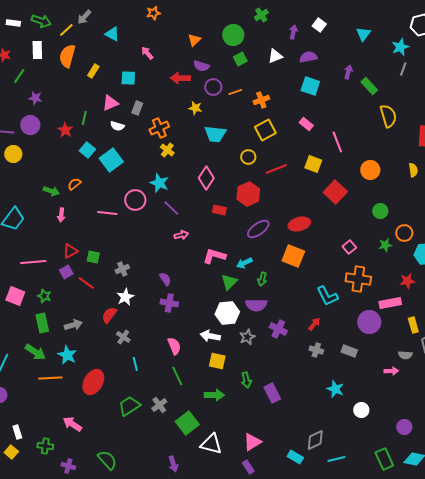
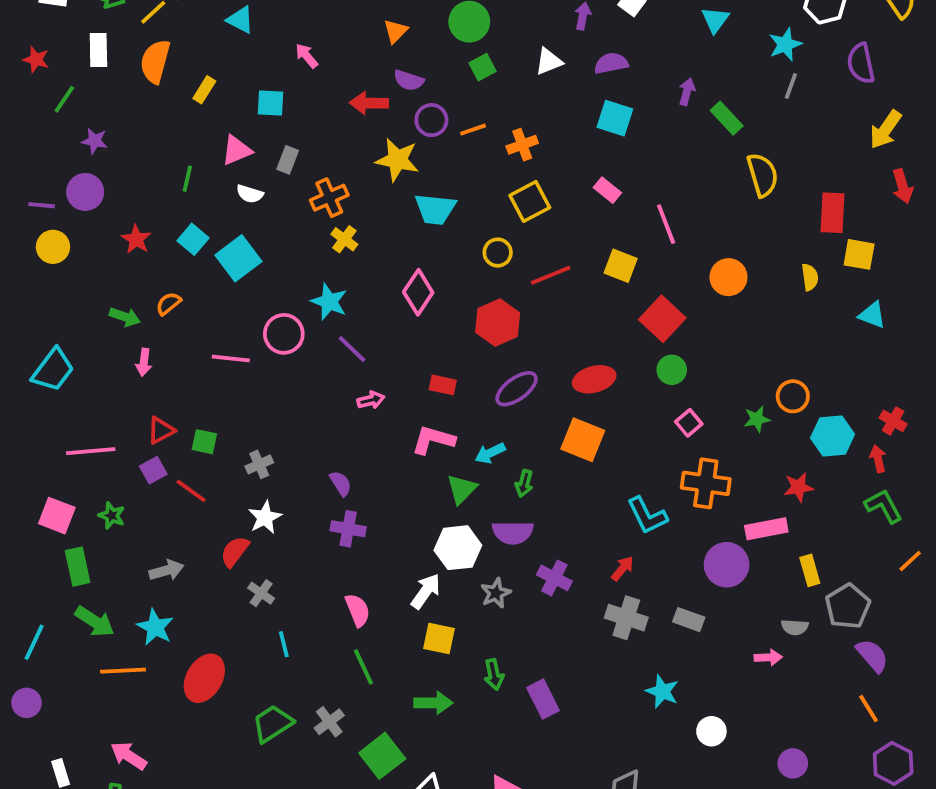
yellow star: (195, 108) -> (397, 160), size x1.6
red star: (65, 130) -> (136, 239), moved
red rectangle: (219, 210) -> (443, 385), moved
green circle: (380, 211) -> (672, 370), moved
green rectangle: (42, 323) -> (78, 567), moved
white arrow: (210, 336) -> (426, 591), turned 114
gray cross: (316, 350) -> (626, 618), size x1.5
pink arrow: (72, 424) -> (129, 756), moved

